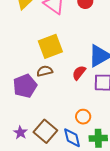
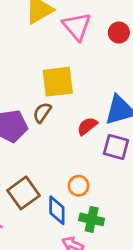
brown semicircle: (45, 71) -> (42, 113), turned -56

